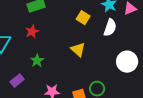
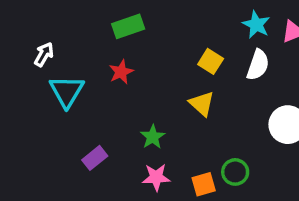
yellow square: (83, 18) -> (211, 61), moved
green star: (37, 61) -> (153, 137), moved

